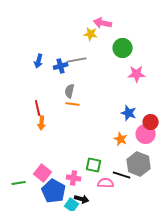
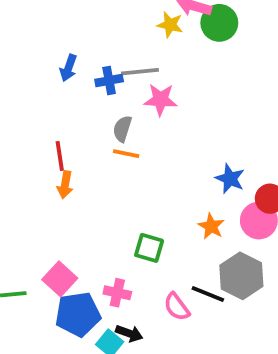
green circle: (123, 48) -> (219, 23), moved
pink star: (137, 74) -> (160, 100), moved
green square: (94, 165) -> (149, 248), moved
pink semicircle: (106, 183) -> (177, 307), turned -133
blue pentagon: (54, 191) -> (78, 314), turned 30

